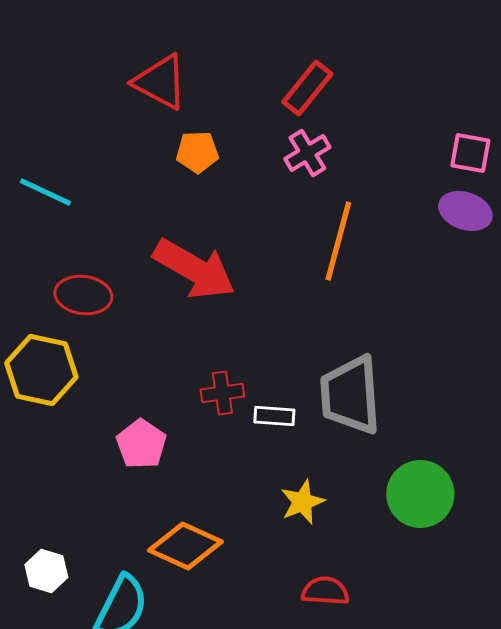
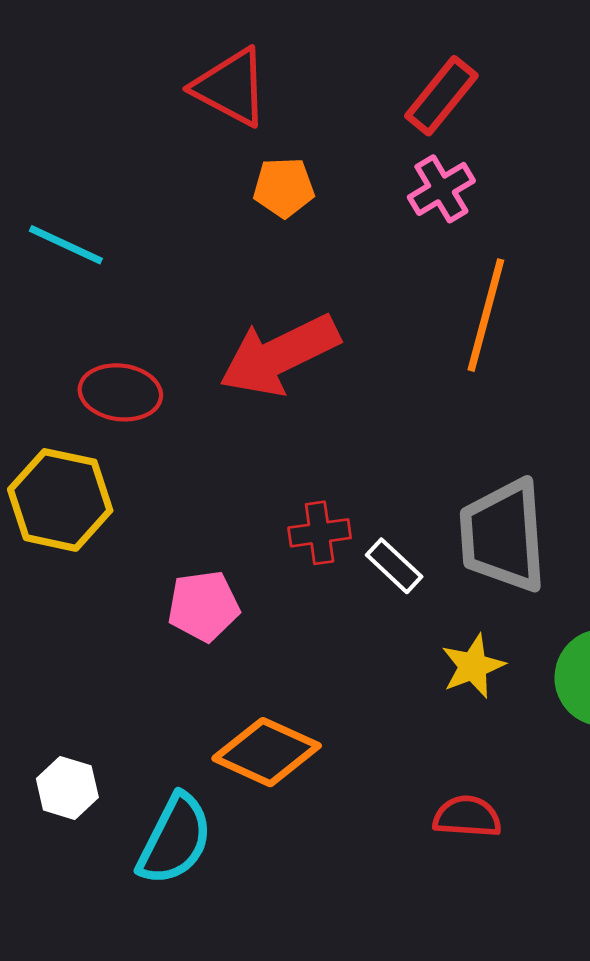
red arrow: (194, 269) -> (279, 355), turned 124
white rectangle: (274, 416) -> (394, 566), turned 39
pink pentagon: (141, 444) -> (203, 606), turned 30
yellow star: (302, 502) -> (473, 666), moved

